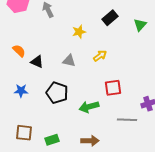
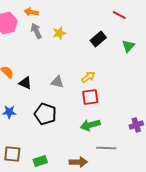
yellow star: (79, 32) -> (59, 33), moved
red square: (113, 88) -> (90, 97), moved
green arrow: (89, 107) -> (90, 125), moved
gray line: (127, 120) -> (106, 148), moved

